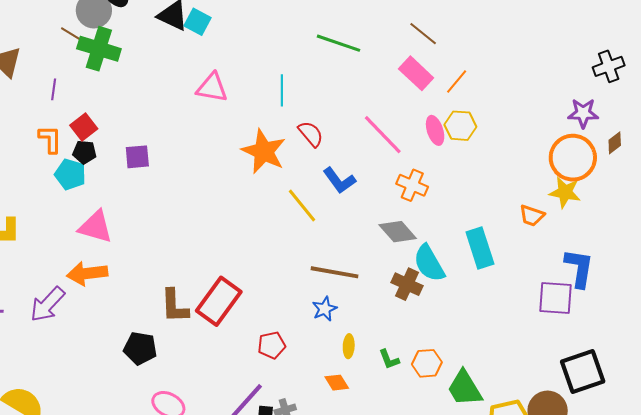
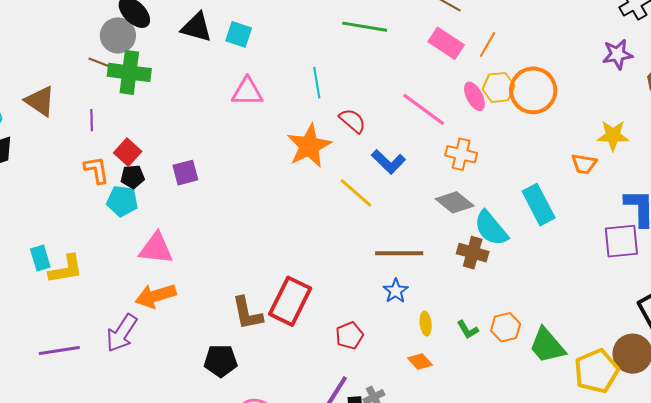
cyan square: (197, 22) -> (239, 34), moved
orange star: (264, 151) -> (309, 146), turned 30
orange circle: (573, 158) -> (533, 90), moved

